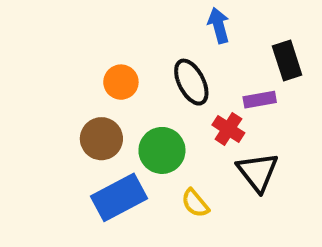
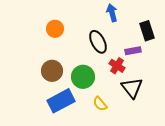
orange circle: (121, 82) -> (55, 29), moved

